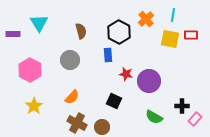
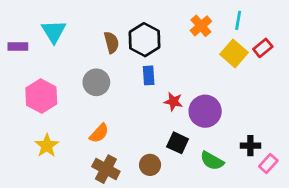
black hexagon: (119, 32) -> (144, 40), moved
red rectangle: (191, 35) -> (263, 48), turned -40
yellow square: (170, 39) -> (234, 53), turned 30
black square: (114, 101) -> (178, 143), moved
brown circle: (102, 127) -> (150, 165), moved

